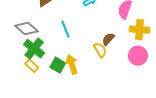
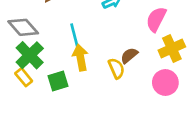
yellow cross: (139, 30) -> (172, 49), turned -36
yellow arrow: (72, 64) -> (80, 58), moved
green square: (58, 65) -> (58, 81), turned 35

